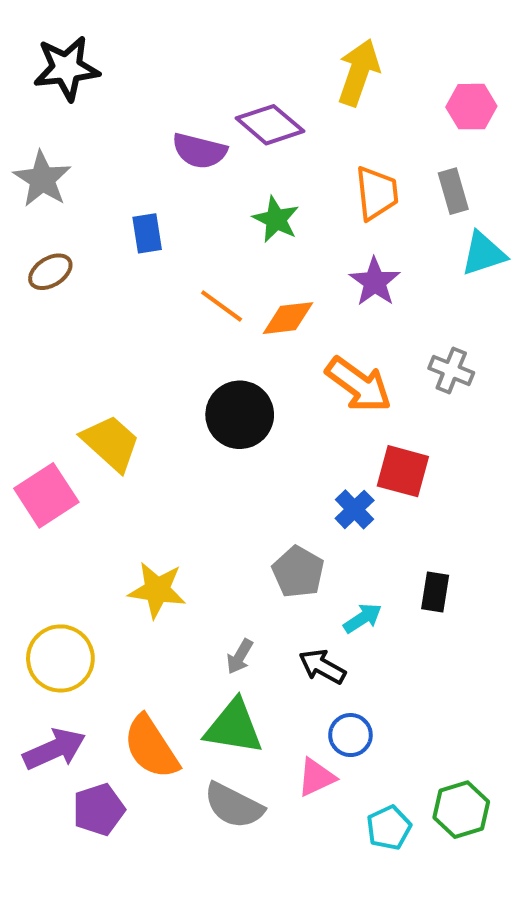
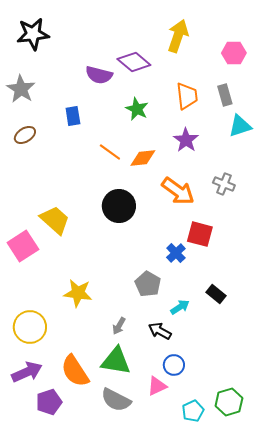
black rectangle: (435, 592) -> (216, 294), turned -60

